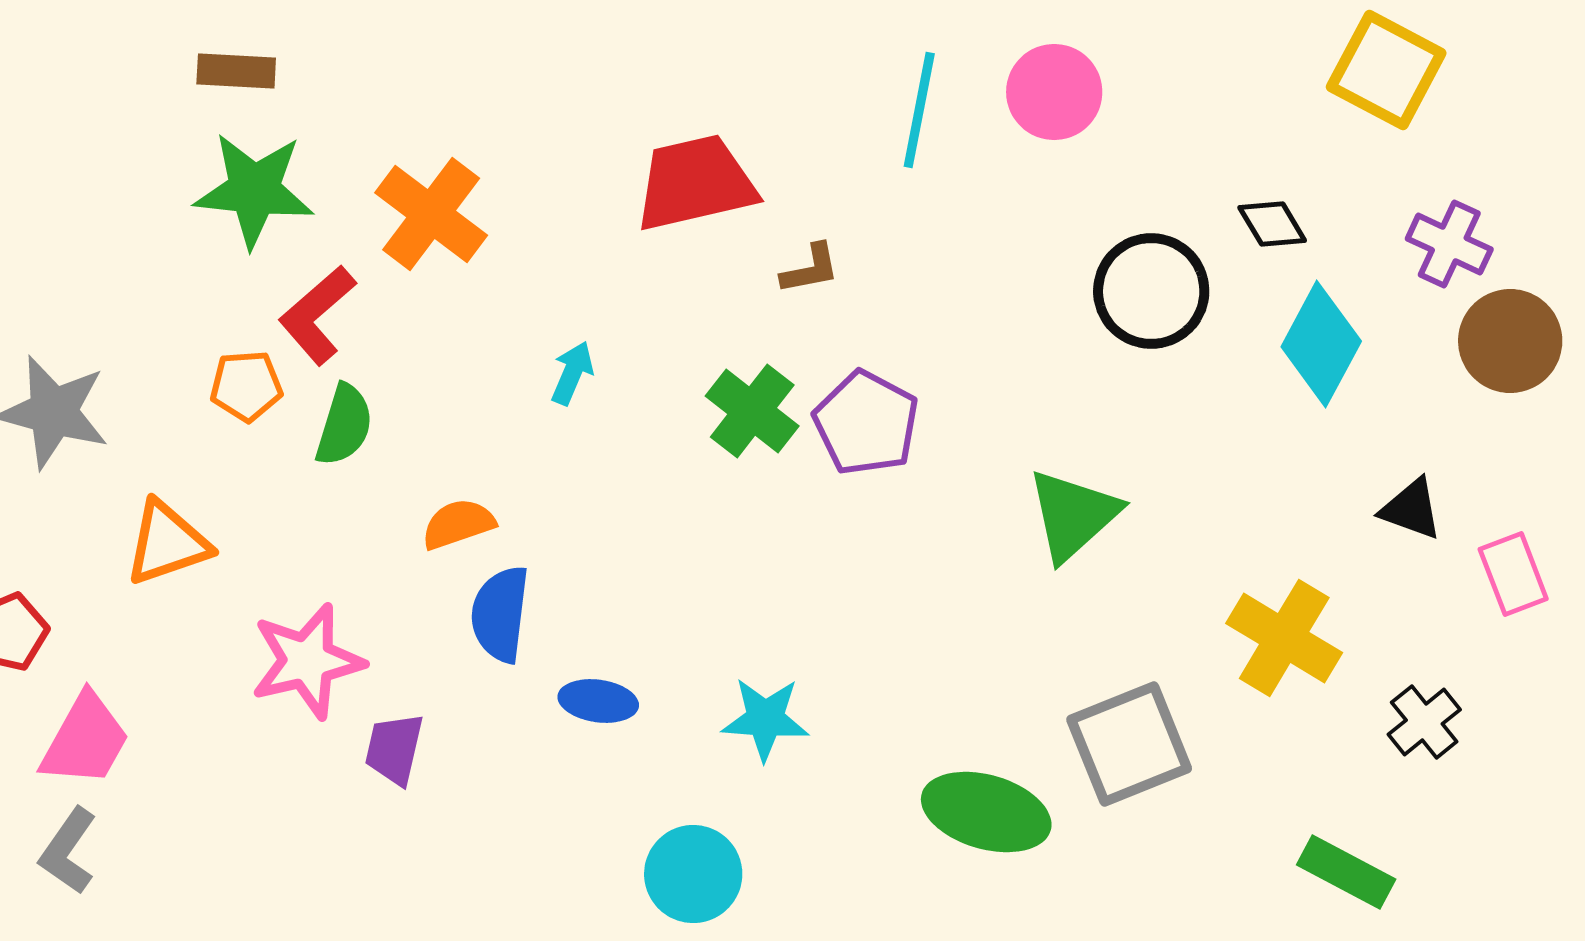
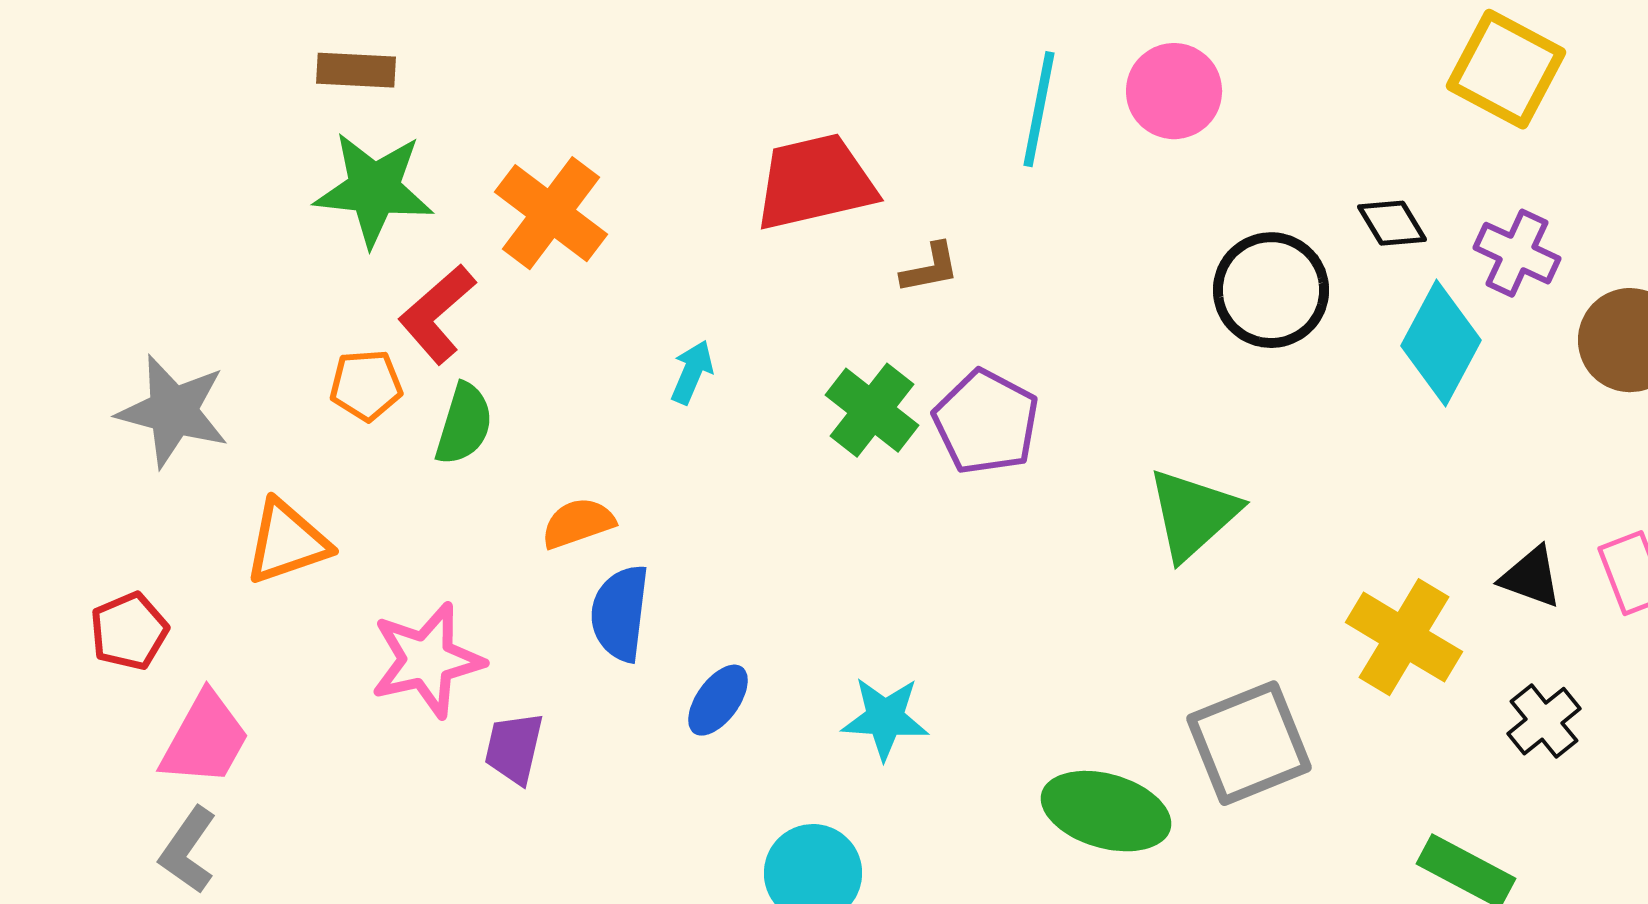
purple cross: (1449, 244) -> (1517, 253), moved
black triangle: (1411, 509) -> (1531, 577), moved
blue ellipse: (598, 701) -> (718, 700), turned -62

